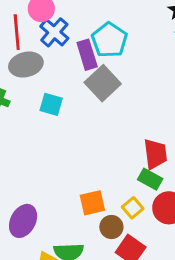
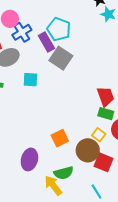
blue cross: (54, 32) -> (22, 32), turned 30
orange square: (92, 203) -> (60, 138), moved
brown circle: (111, 227) -> (88, 150), size x1.5

